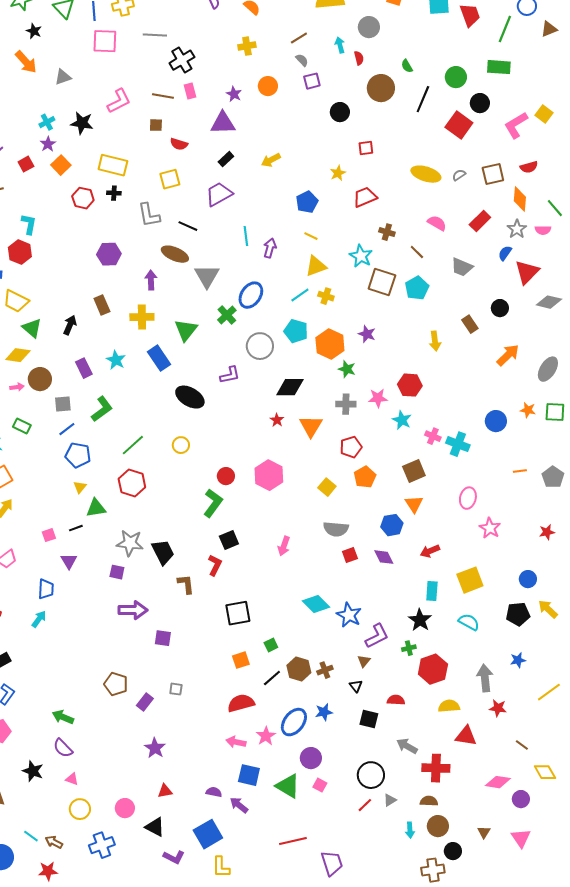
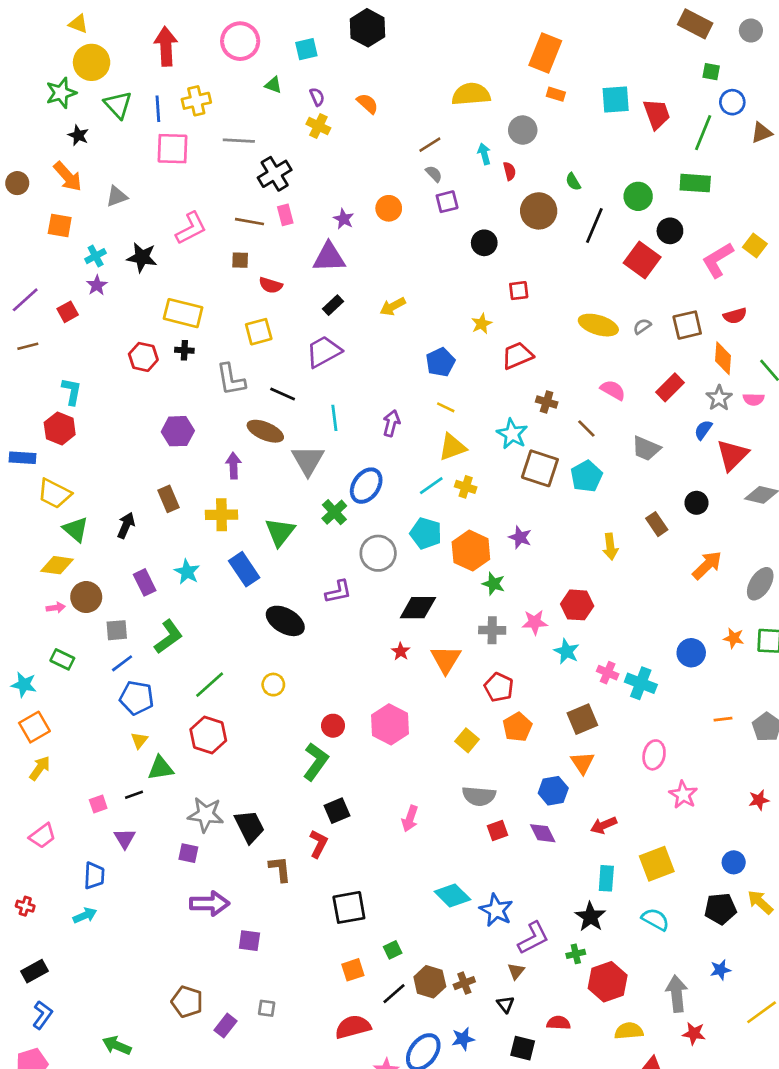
yellow cross: (247, 46) -> (318, 126), moved, turned 36
orange square: (61, 165) -> (60, 226), moved, turned -36
cyan line: (246, 236) -> (334, 418), moved
red pentagon: (351, 447) -> (499, 687), turned -30
cyan arrow: (39, 619) -> (85, 915), turned 30

